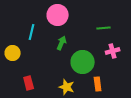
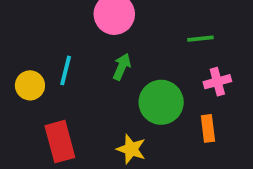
cyan line: (32, 32) -> (66, 70), moved
red rectangle: (29, 83) -> (60, 142), size x1.5
orange rectangle: (98, 84) -> (208, 128), moved

